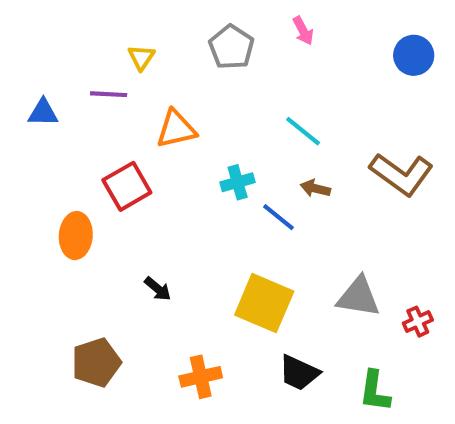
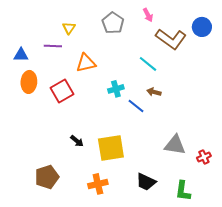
brown L-shape: (401, 174) -> (171, 39), moved
orange ellipse: (76, 236) -> (29, 82), moved
yellow square: (264, 303) -> (111, 148), moved, turned -32

